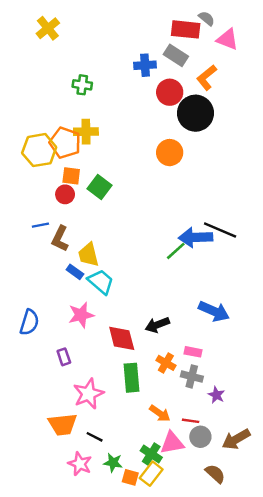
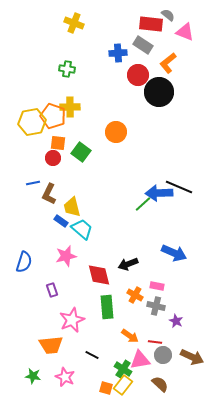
yellow cross: (48, 28) -> (74, 23), moved, turned -30
orange circle: (170, 153) -> (116, 132), moved
black line: (95, 437) -> (92, 355), moved
brown arrow: (236, 439) -> (192, 357), turned -125
green star: (113, 463) -> (33, 376), moved
brown semicircle: (215, 474) -> (160, 384), moved

